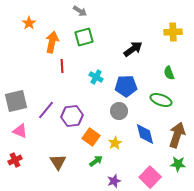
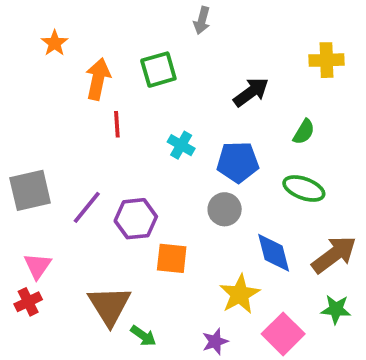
gray arrow: (80, 11) -> (202, 20), moved, turned 72
green semicircle: (169, 73) -> (304, 132), moved, turned -128
pink triangle: (20, 131) -> (38, 266), moved, turned 42
brown arrow: (177, 135) -> (334, 255), turned 35
orange square: (91, 137) -> (172, 258), turned -30
yellow star: (115, 143) -> (240, 294), moved, size x1.5
green arrow: (96, 161) -> (143, 336), moved, turned 72
brown triangle: (58, 162) -> (109, 306), size x1.4

